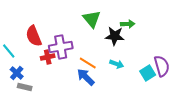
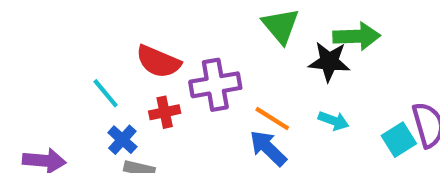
green arrow: (128, 24) -> (357, 36), size x1.5
red semicircle: (34, 36) -> (158, 62), turned -45
red cross: (48, 57) -> (165, 112), moved

